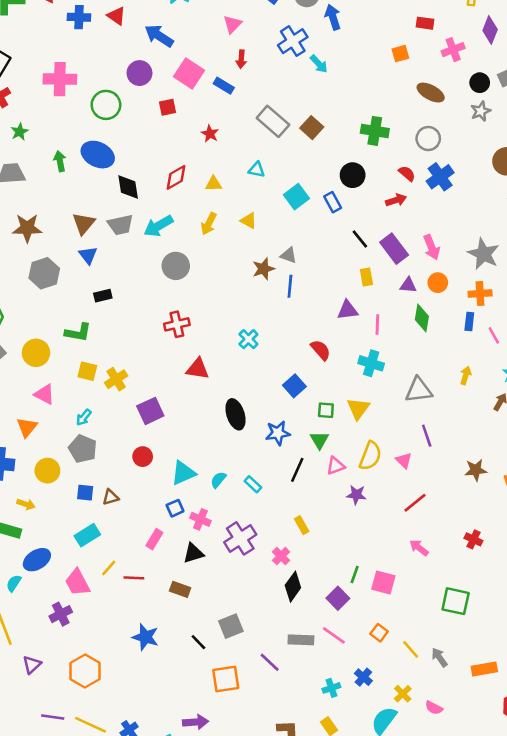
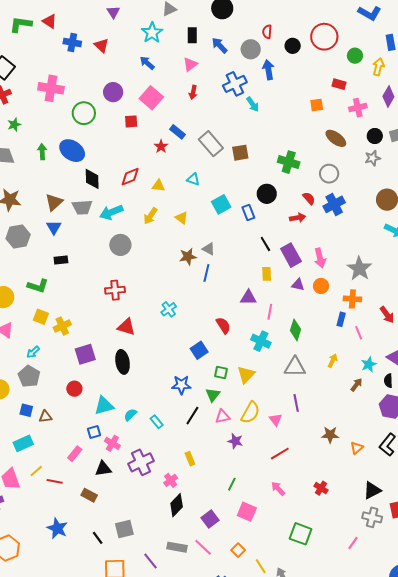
blue arrow: (159, 36) -> (147, 63), moved, size x0.7
blue rectangle: (224, 86) -> (178, 132), moved
brown square: (312, 128) -> (240, 153), turned 30
green diamond: (422, 318) -> (296, 330), moved
black ellipse: (236, 414) -> (123, 362), moved
green line: (355, 575) -> (232, 484), moved

